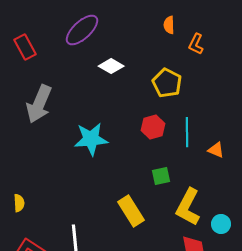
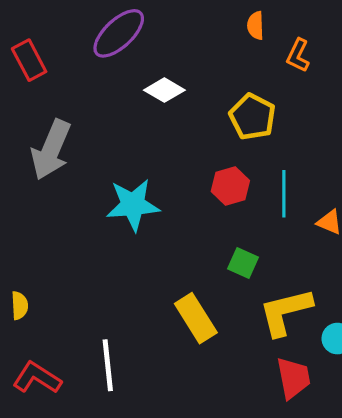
green square: (161, 176) -> (243, 263), turned 36
yellow L-shape: (188, 207) -> (285, 312), turned 48

